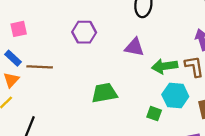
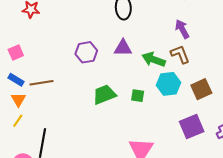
purple hexagon: (84, 32) -> (86, 52), moved
green arrow: (165, 66) -> (154, 59), turned 40
green square: (154, 114) -> (138, 96), moved

